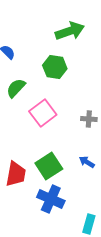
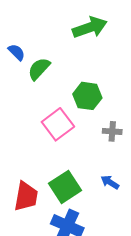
green hexagon: (55, 67) -> (87, 96), moved
green semicircle: (16, 88) -> (39, 69), moved

